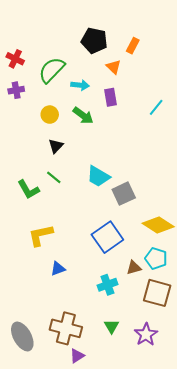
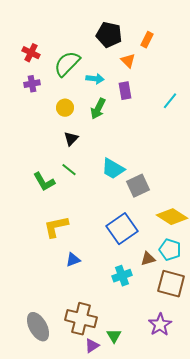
green arrow: (83, 116) -> (98, 109), turned 80
green triangle: (111, 326) -> (114, 336), moved

